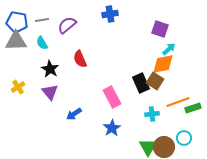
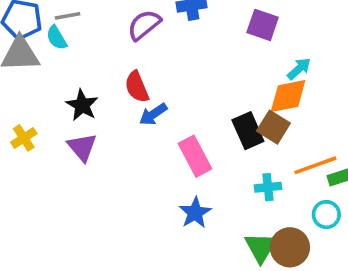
purple semicircle: (67, 25) -> (144, 25), moved
purple square: (160, 29) -> (263, 25), moved
cyan semicircle: (42, 43) -> (57, 38), moved
blue arrow: (74, 114) -> (153, 114), moved
cyan circle: (184, 138) -> (326, 215), moved

